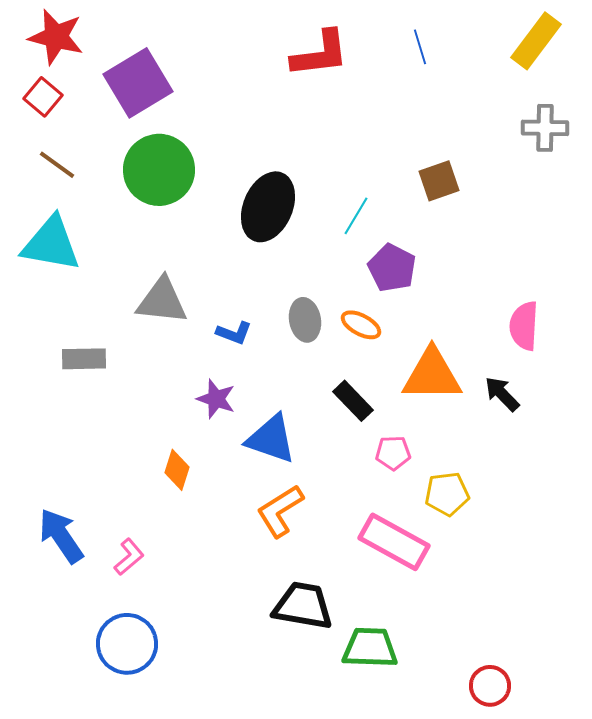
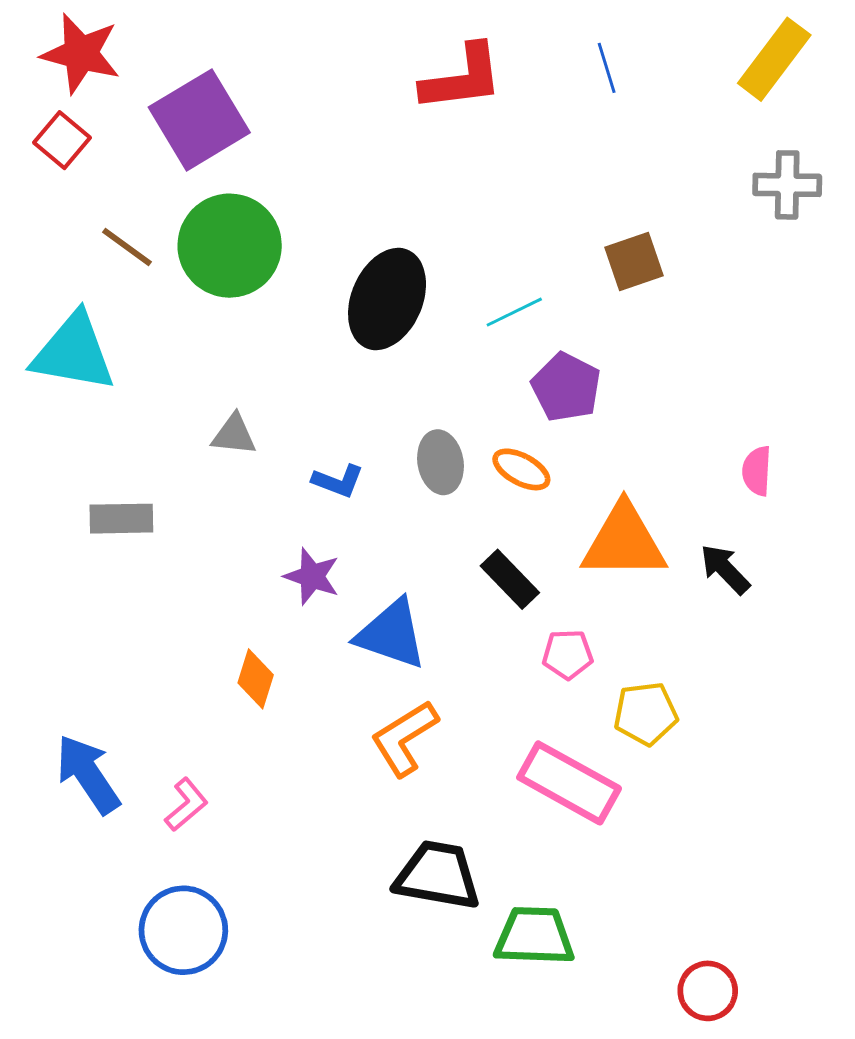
brown line: (57, 165) -> (127, 247), moved
cyan line: (356, 216) -> (514, 312), turned 33
gray triangle: (162, 301) -> (234, 435), size x0.6
pink semicircle: (524, 326) -> (757, 471), size x0.7

